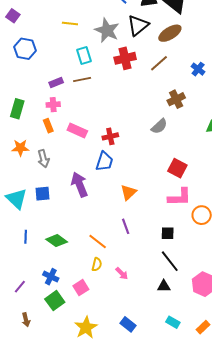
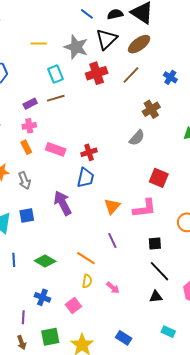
pink L-shape: (180, 197) -> (145, 208), moved
purple line: (20, 287) -> (23, 317), moved, turned -32
green square: (55, 301) -> (50, 337), moved, turned 30

